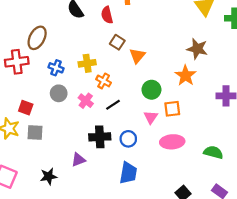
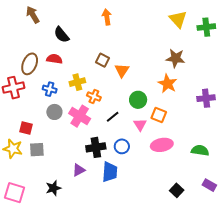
red semicircle: (107, 15) -> (54, 59), moved, turned 119
pink cross: (86, 101) -> (80, 116), size x1.5
black line: (113, 105) -> (113, 117), moved
orange square: (172, 109) -> (159, 115), turned 35
blue trapezoid: (128, 173) -> (110, 172), moved

